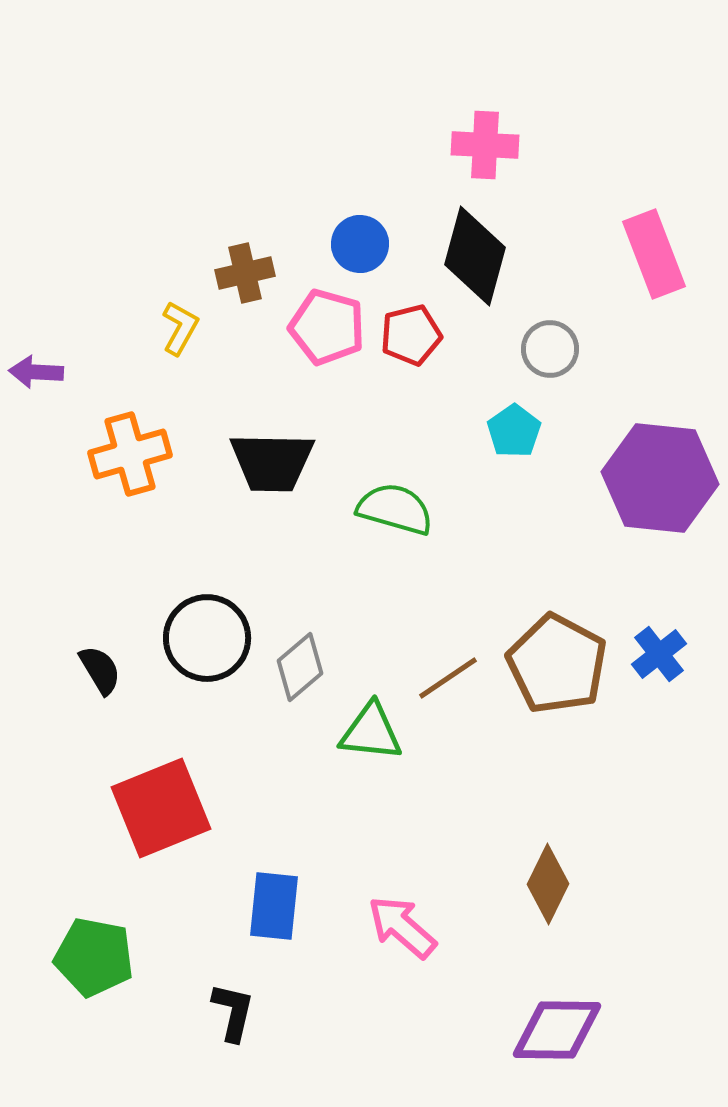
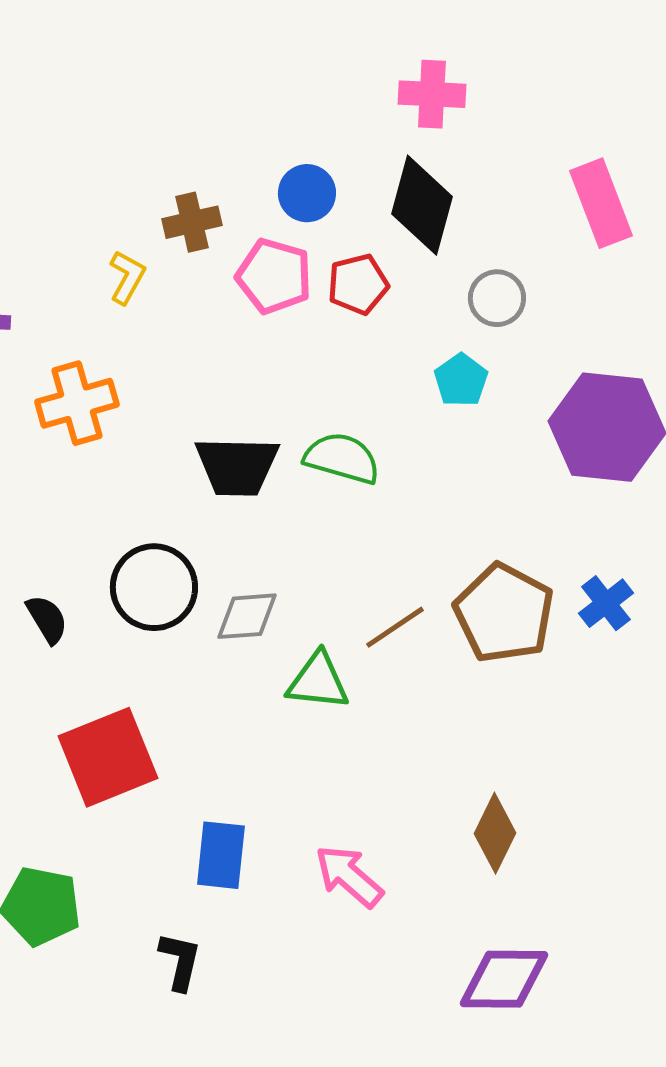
black trapezoid: (272, 462) -> (237, 466), moved
gray diamond: (300, 667) -> (247, 616), turned 36

